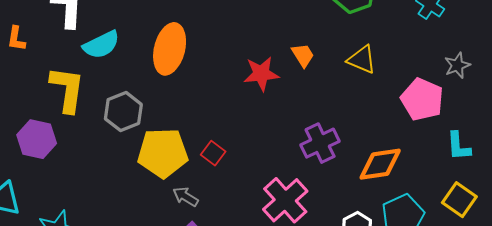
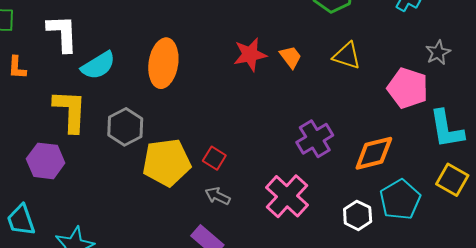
red star: (261, 74) -> (250, 54), moved
cyan L-shape: (459, 146) -> (447, 129), size x1.4
gray arrow: (186, 197) -> (218, 196), moved

